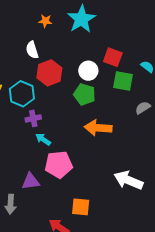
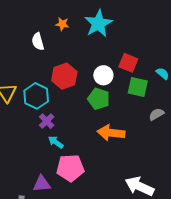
white semicircle: (32, 50) -> (38, 42), moved
purple cross: (33, 118) -> (47, 121), turned -35

